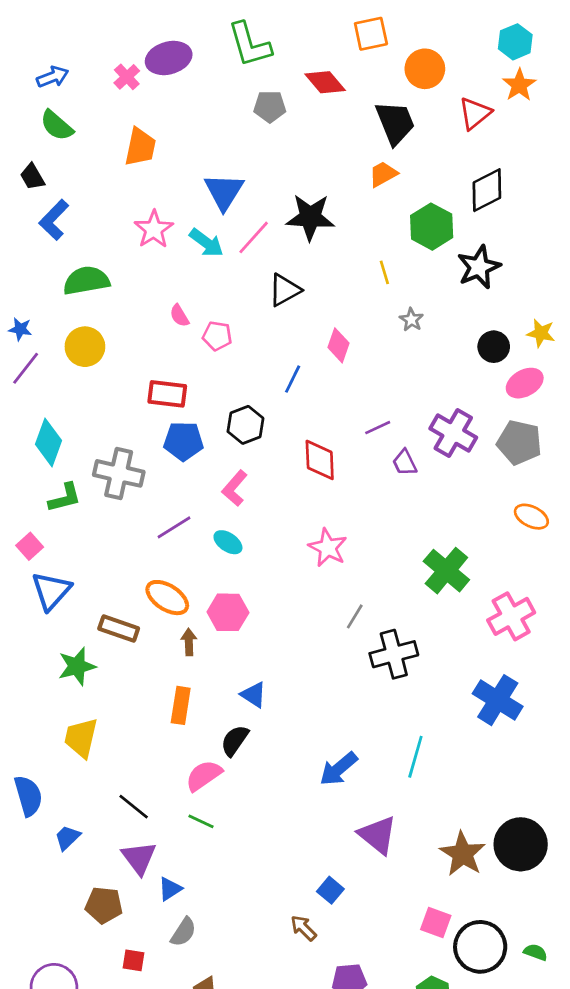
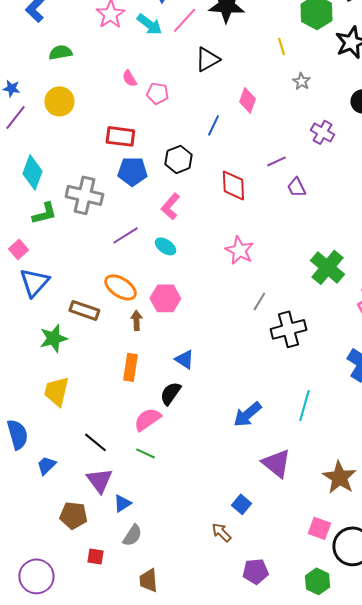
green semicircle: (86, 281) -> (60, 52), size x0.7
purple cross: (453, 433) -> (322, 132), moved, size x0.7

